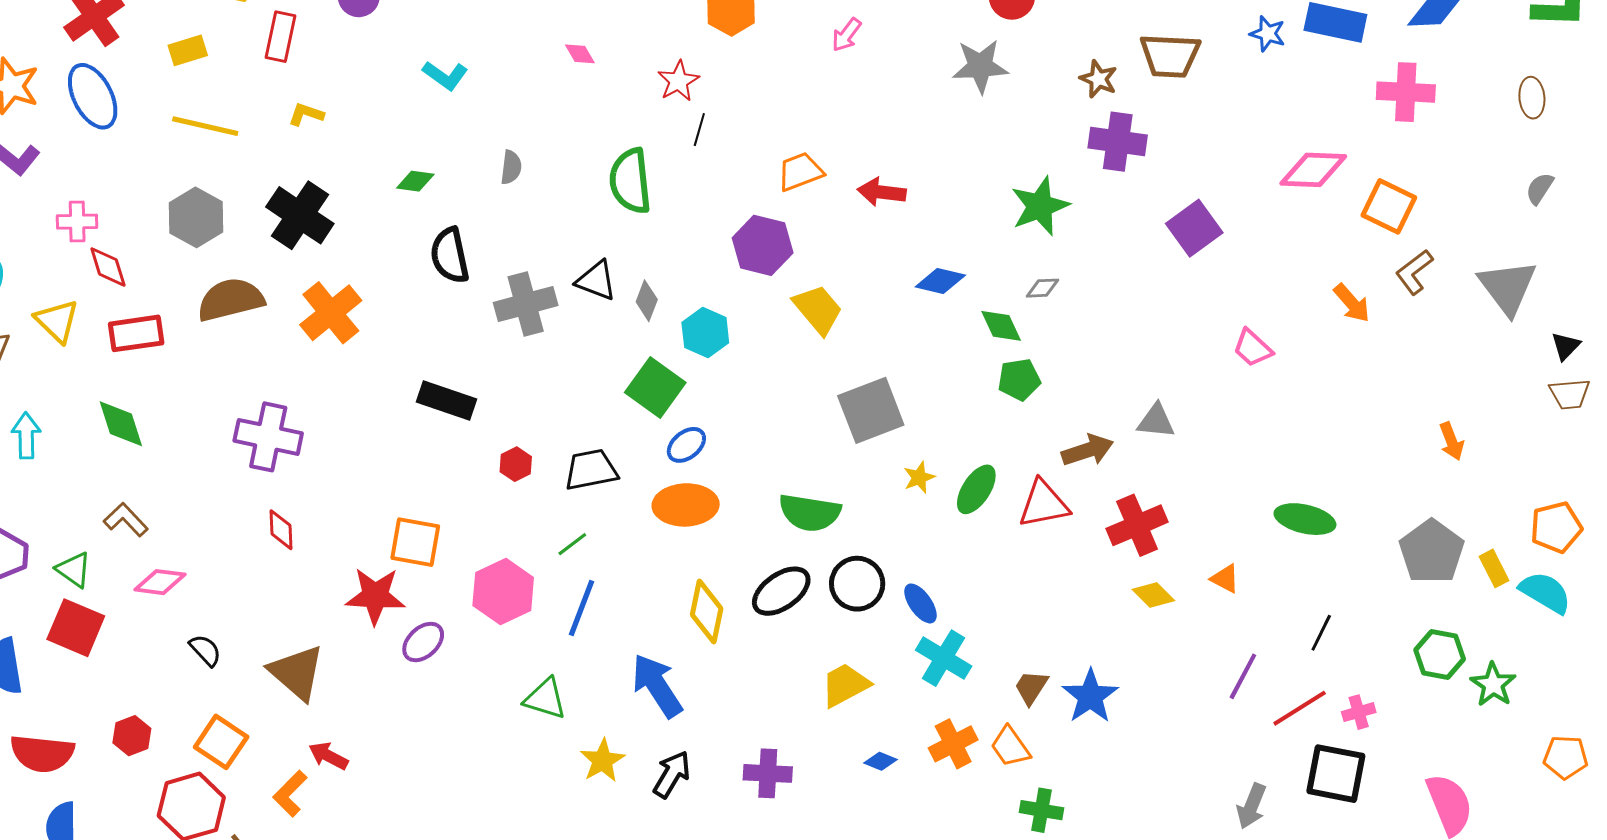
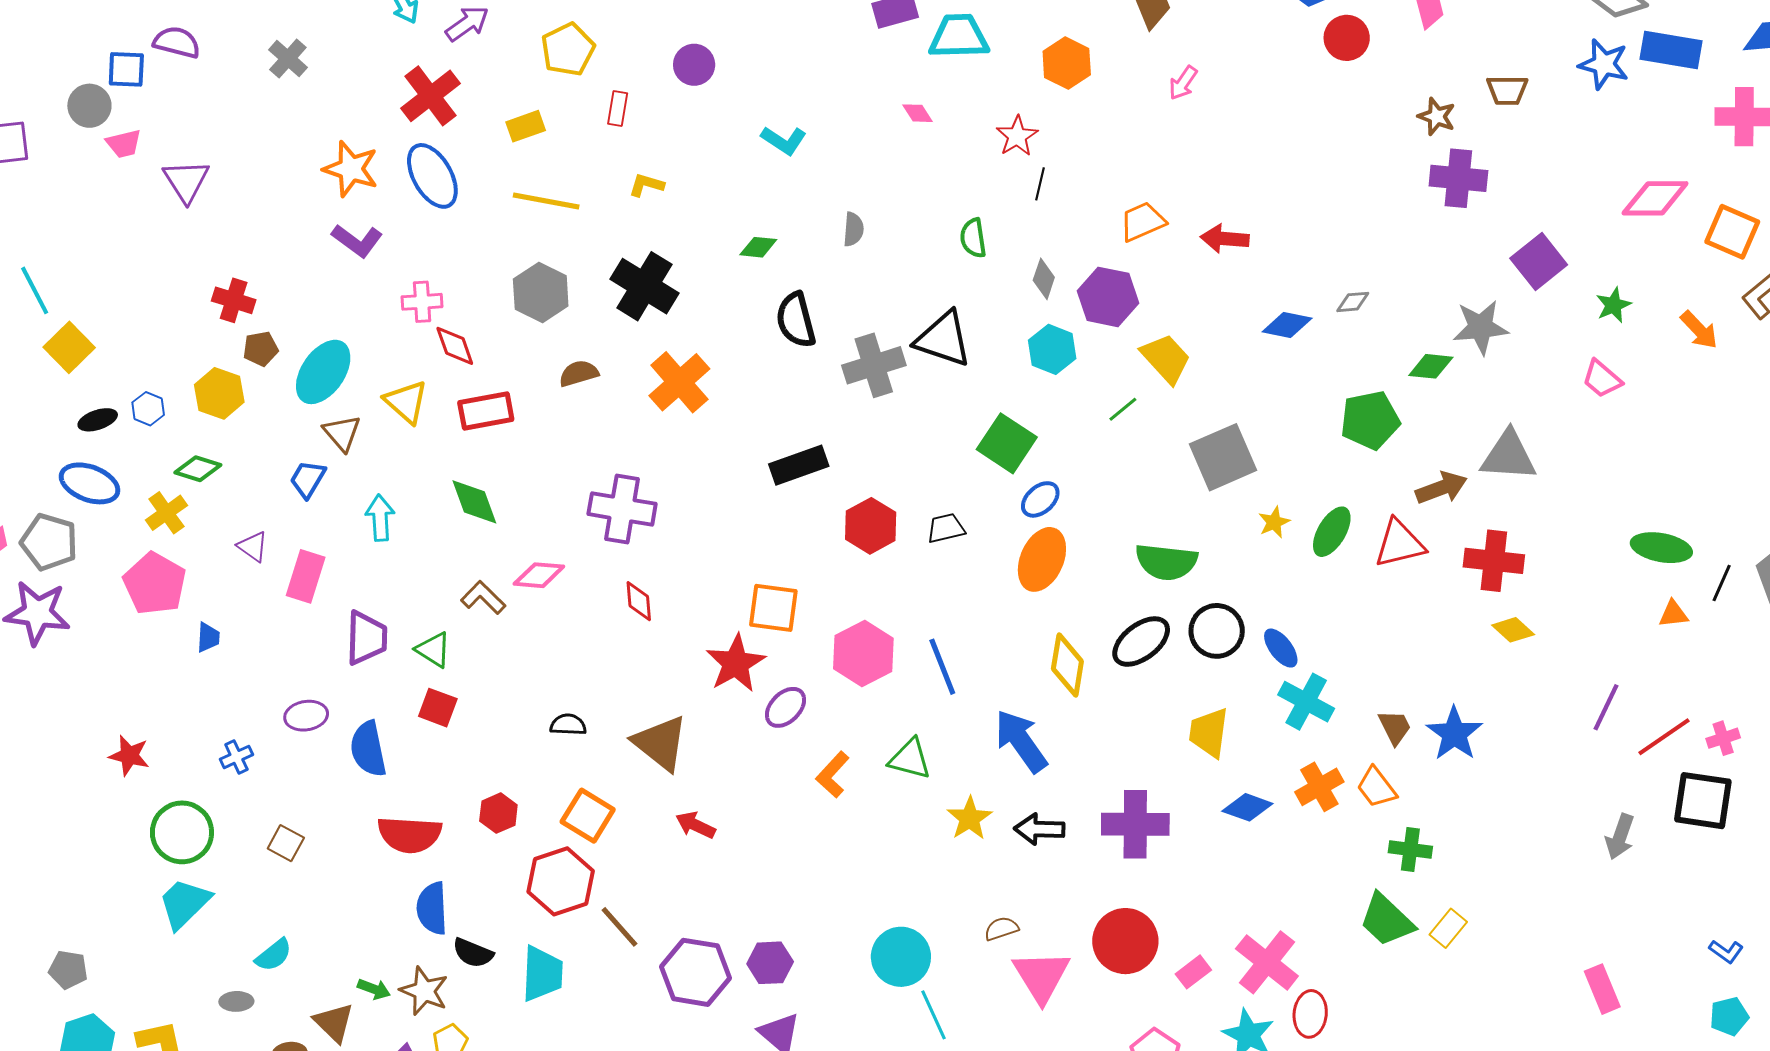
blue star: (1268, 34) -> (1604, 64), size x1.4
red rectangle: (281, 37) -> (618, 108), size x0.7
brown trapezoid: (1170, 56) -> (1507, 90), size x0.7
gray star: (980, 66) -> (1481, 327), moved
green semicircle: (630, 181) -> (973, 238), size x0.6
green star: (1040, 206) -> (1613, 305), moved, size x0.6
black triangle: (596, 281) -> (943, 339), size x1.4
gray diamond: (1042, 288) -> (1353, 302), moved
brown semicircle: (231, 300) -> (579, 373), size x0.6
gray diamond: (647, 301) -> (1044, 279), moved
green diamond: (1001, 326) -> (1431, 366), moved, turned -57
cyan hexagon: (705, 333) -> (1052, 349), moved
green pentagon: (1019, 380) -> (1370, 420), size x1.4
black rectangle: (447, 401) -> (799, 465), turned -36
gray triangle: (1156, 421) -> (1508, 456), size x1.5
red hexagon: (516, 464) -> (871, 526), size x1.6
black trapezoid: (591, 470) -> (946, 528), size x0.7
orange ellipse: (686, 505) -> (1042, 559), turned -62
red cross: (1137, 525) -> (1494, 561), turned 32
green line: (572, 544) -> (1123, 409), moved
orange triangle: (1225, 579) -> (1673, 614), moved, turned -32
pink diamond: (160, 582) -> (539, 575), moved
red star: (375, 596) -> (736, 663), turned -30
blue line: (582, 608) -> (942, 667), turned -40
red square: (76, 628) -> (438, 708), size x0.7
black line: (1321, 633) -> (1722, 583), moved
black semicircle: (205, 650) -> (568, 725), turned -42
yellow trapezoid: (845, 685) -> (1209, 733), turned -52
brown trapezoid: (1031, 687) -> (1395, 727), turned 123
blue diamond: (881, 761) -> (1247, 807), size x1.5
purple cross: (768, 773) -> (1135, 824), size x1.4
black arrow: (672, 774) -> (1039, 829), turned -117
orange L-shape: (290, 794) -> (833, 775), moved

